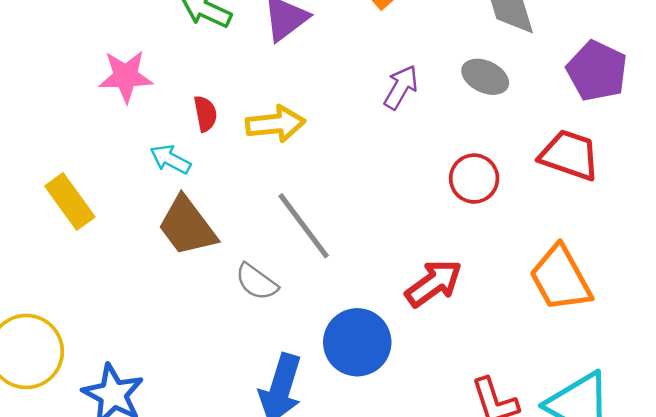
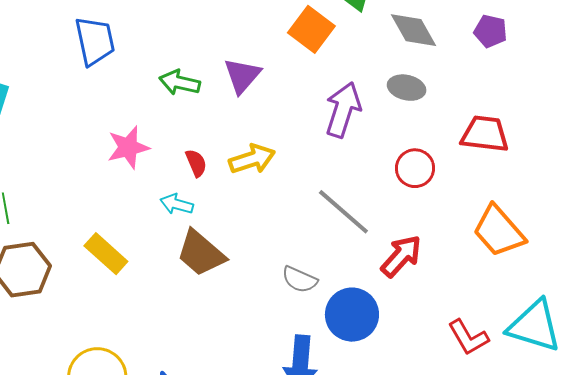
purple pentagon: (597, 71) -> (490, 31), moved, size x0.7
purple arrow: (401, 87) -> (343, 110), size x1.5
gray line: (304, 226) -> (343, 212), moved
gray semicircle: (257, 282) -> (300, 280), moved

